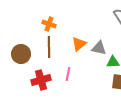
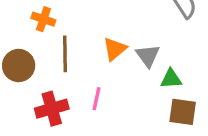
orange cross: (49, 24) -> (43, 19), moved
gray triangle: (99, 48) -> (148, 56), turned 42

